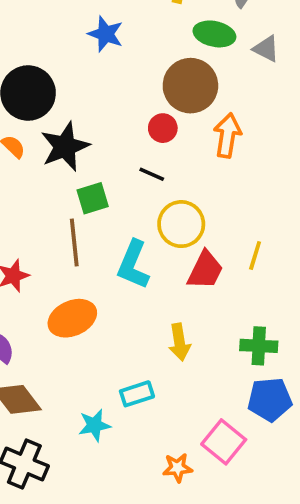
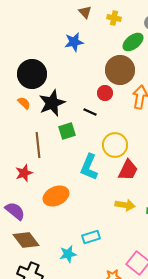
blue star: (106, 34) -> (74, 42), turned -30
green ellipse: (214, 34) -> (133, 42), turned -50
black line: (152, 174) -> (90, 112), moved
brown line: (74, 243) -> (38, 145), moved
yellow arrow: (179, 342) -> (125, 205), moved, turned -72

